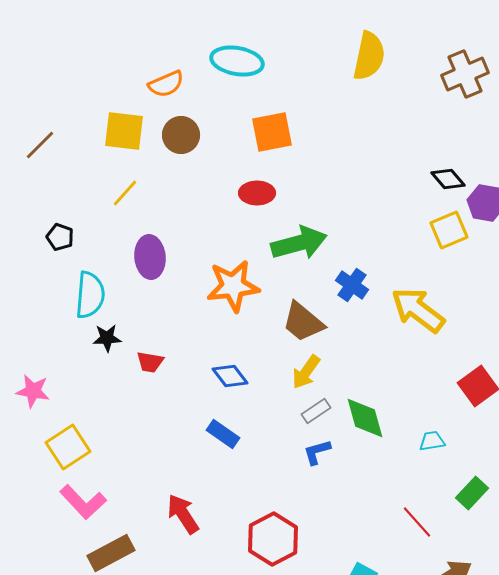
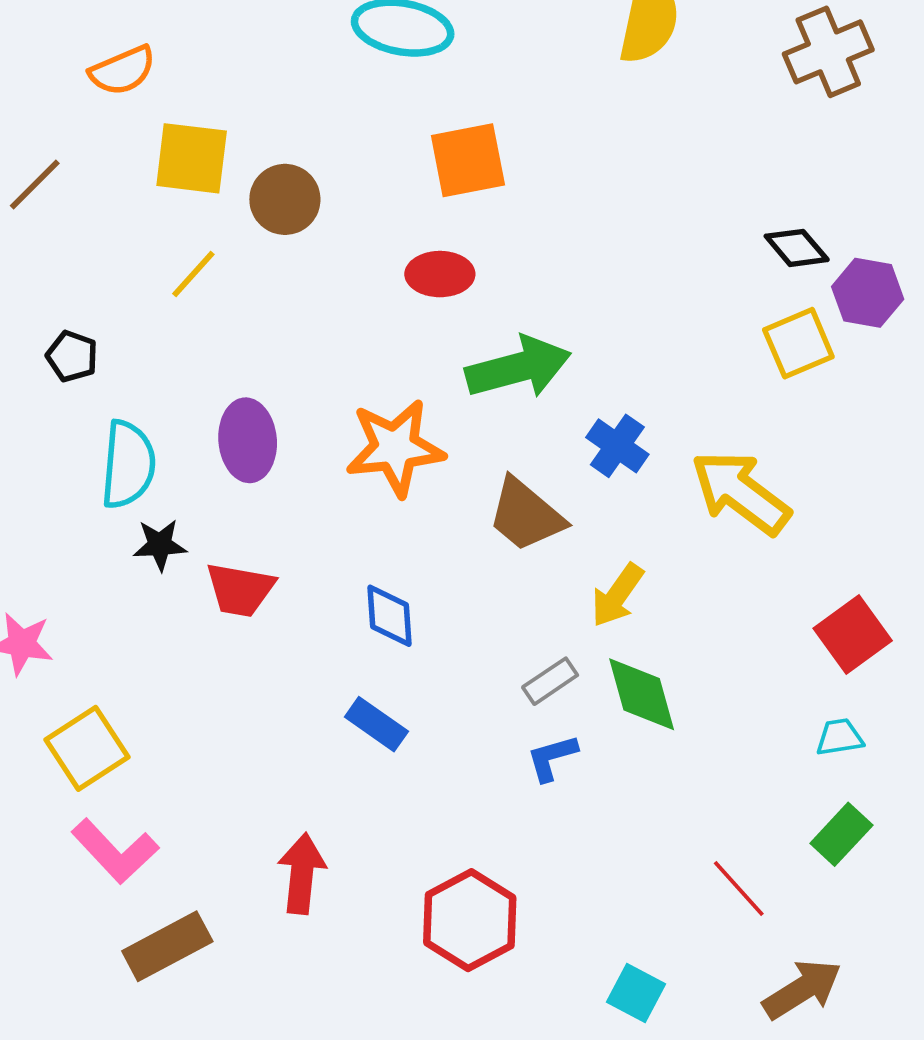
orange semicircle: (166, 84) -> (122, 71), moved
brown circle: (181, 135) -> (285, 199), moved
purple ellipse: (150, 257) -> (248, 440), moved
red trapezoid: (150, 362) -> (240, 590), size x1.4
yellow arrow: (306, 372) -> (617, 595), moved
blue diamond: (230, 376) -> (390, 616), turned 33
cyan trapezoid: (432, 441) -> (840, 737), moved
red arrow: (183, 514) -> (302, 873), turned 39

